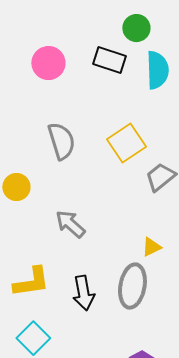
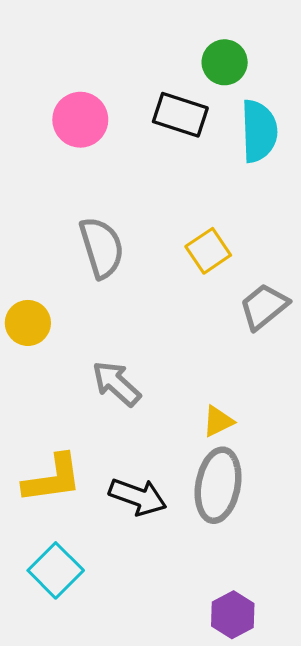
yellow square: (126, 143) -> (208, 251), size x0.7
yellow triangle: (151, 247) -> (218, 421), moved
black arrow: (83, 293) -> (138, 497), turned -60

